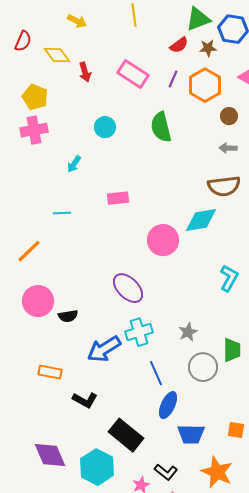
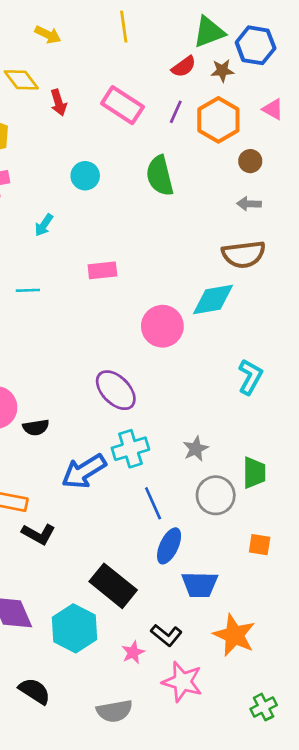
black L-shape: (85, 400) -> (39, 534), moved
orange square: (236, 430) -> (260, 545), moved

